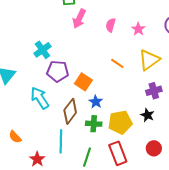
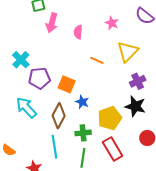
pink semicircle: (111, 25) -> (78, 32), moved
black star: (147, 115) -> (135, 106), size x1.5
green cross: (94, 124) -> (83, 133), moved

